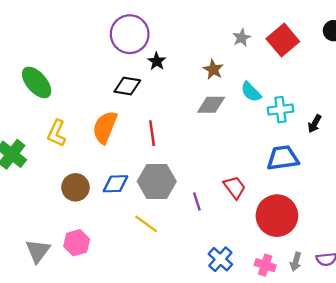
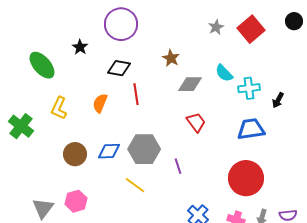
black star: (157, 61) -> (80, 47), moved
brown star: (213, 70) -> (171, 58), moved
orange semicircle: (105, 127) -> (100, 103), size x0.7
red line: (152, 133) -> (136, 94), moved
red trapezoid: (235, 187) -> (196, 122), moved

